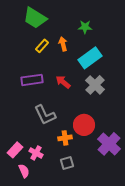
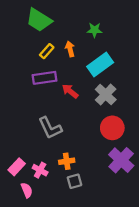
purple rectangle: (32, 80) -> (44, 78), moved
red circle: (84, 125) -> (112, 128), moved
orange cross: (65, 138) -> (67, 161), moved

